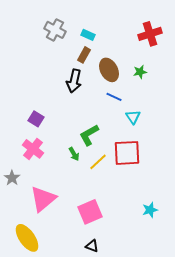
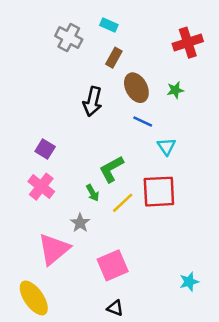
cyan rectangle: (88, 35) -> (109, 25), moved
brown rectangle: (84, 55) -> (114, 58), moved
gray star: (12, 178) -> (80, 223), moved
cyan star: (150, 210) -> (189, 282), moved

